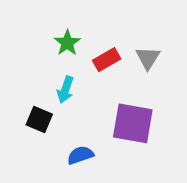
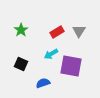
green star: (67, 43) -> (21, 30), moved
cyan arrow: (65, 90) -> (51, 54), moved, turned 40

